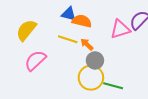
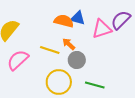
blue triangle: (69, 14) -> (78, 18), moved
yellow line: (68, 39) -> (50, 50), moved
yellow circle: (91, 78) -> (59, 82), moved

